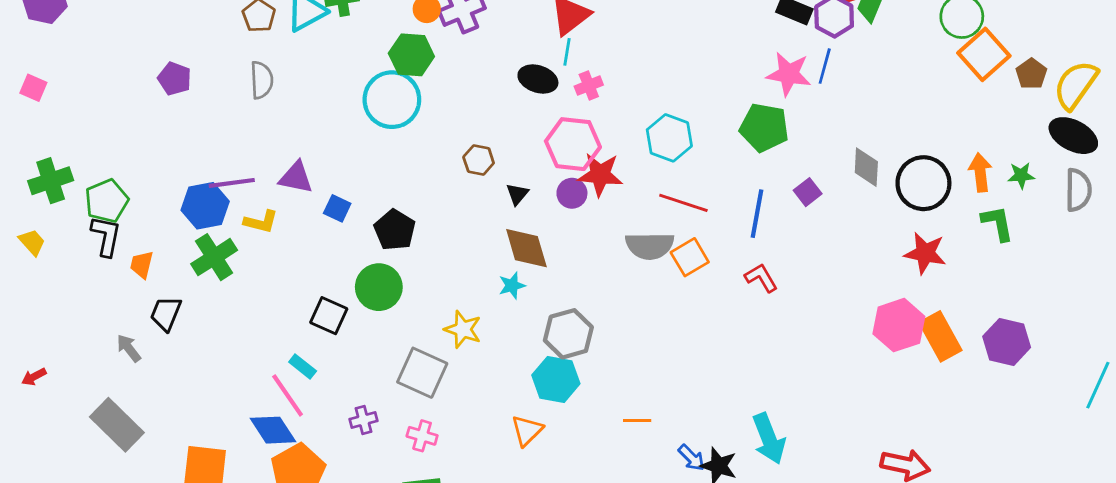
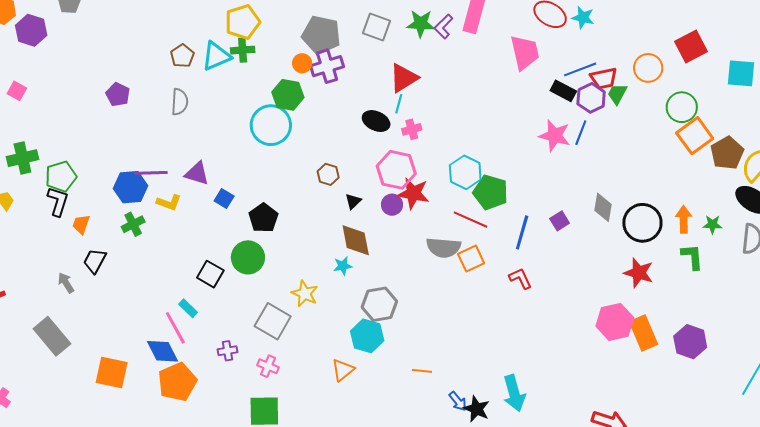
brown pentagon: (1031, 74) -> (727, 153), size x1.5
green pentagon: (764, 128) -> (491, 192), moved
green cross: (214, 257) -> (133, 224), size x0.7

